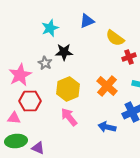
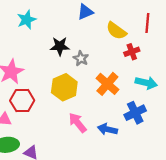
cyan star: (50, 28) -> (27, 20), moved
gray star: (45, 63) -> (81, 58), moved
pink arrow: (69, 117) -> (78, 123), moved

